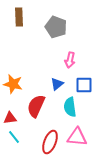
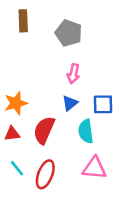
pink arrow: (70, 60) -> (74, 74), moved
orange star: (13, 84) -> (16, 103), turned -30
red triangle: (10, 118) -> (12, 134), moved
red ellipse: (50, 142) -> (45, 174), moved

